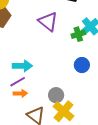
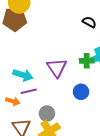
purple triangle: (48, 22) -> (57, 68), moved
purple line: (18, 82) -> (29, 91), moved

